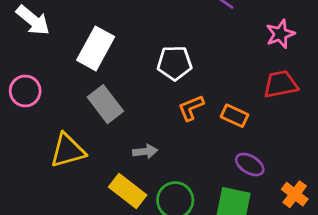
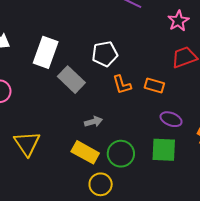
gray rectangle: (105, 104) -> (71, 80), moved
orange L-shape: (191, 108) -> (122, 85), turned -75
yellow triangle: (68, 151) -> (27, 144), moved, turned -40

